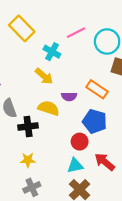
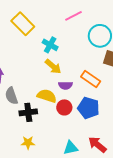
pink line: (76, 33) -> (73, 16), moved
yellow arrow: (44, 76) -> (53, 66), moved
red circle: (80, 142) -> (64, 107), moved

